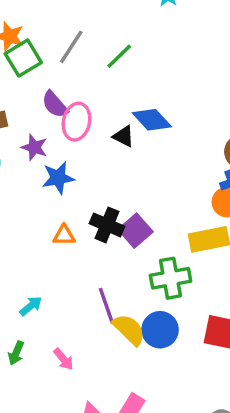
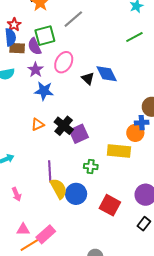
green line: (119, 56) -> (134, 37), moved
green square: (23, 58) -> (45, 36), moved
purple semicircle: (55, 105) -> (34, 46), moved
orange triangle: (64, 235) -> (38, 124), turned -40
green cross: (171, 278) -> (91, 166), size x0.6

